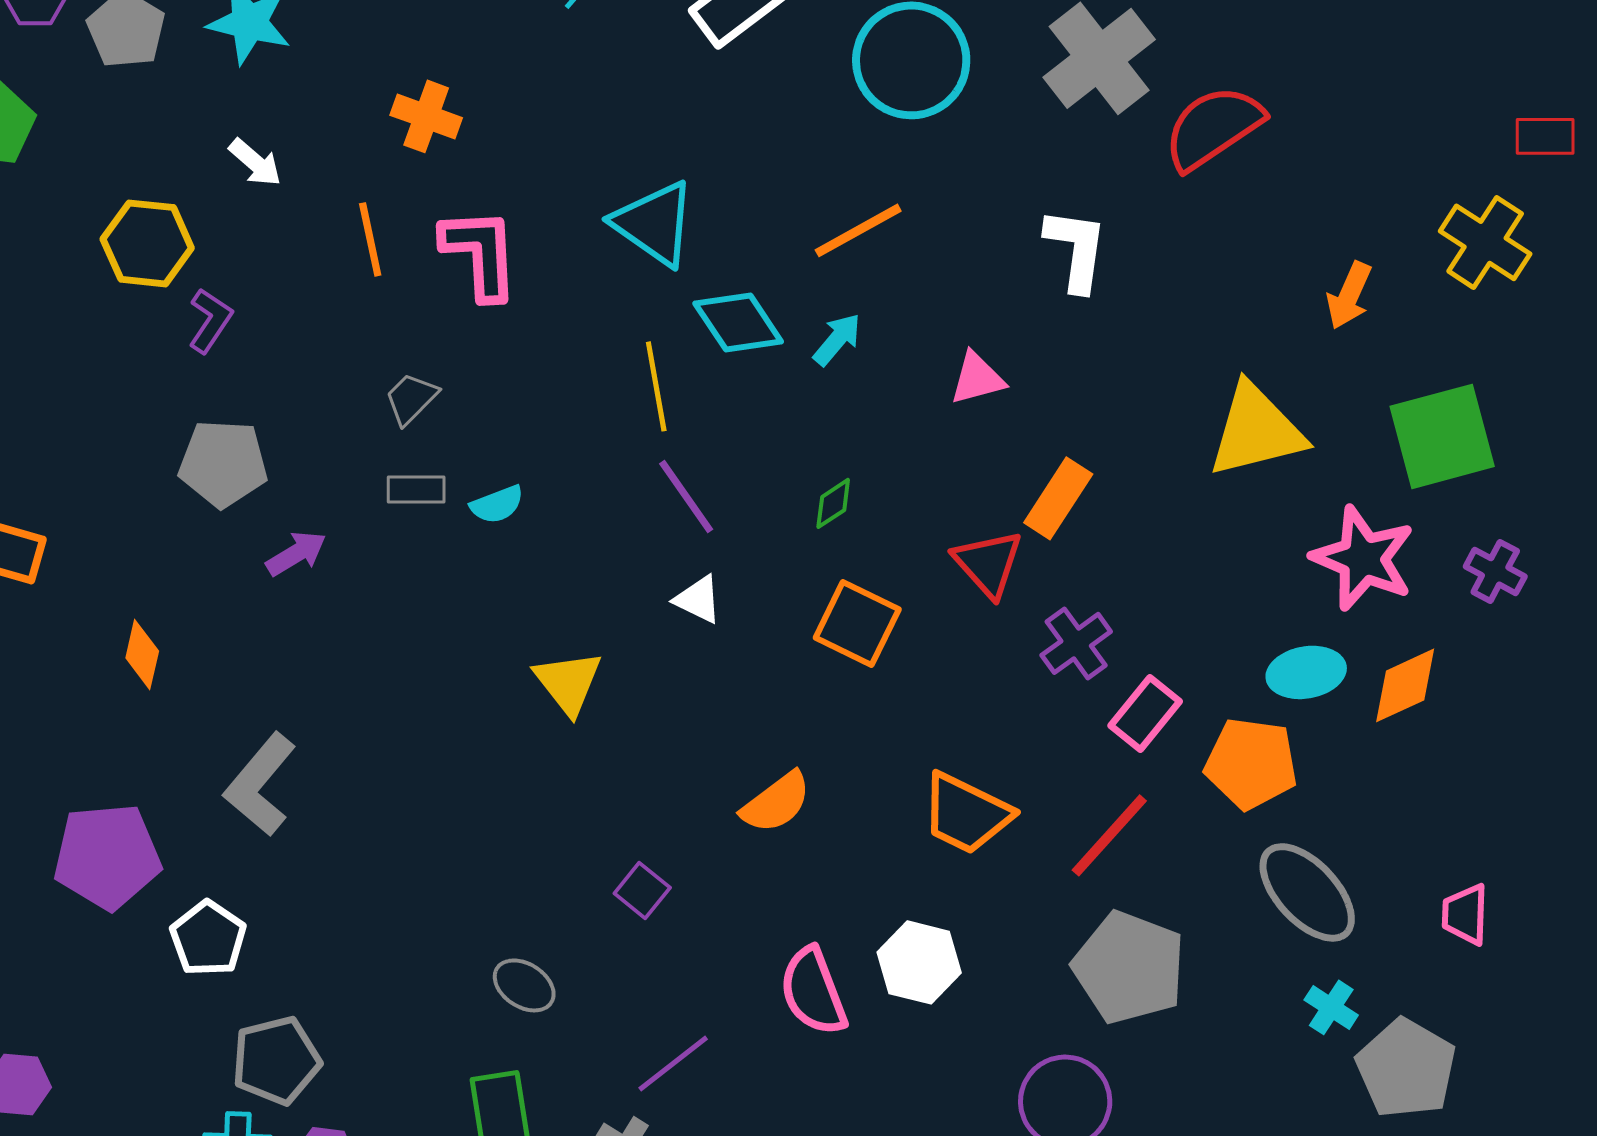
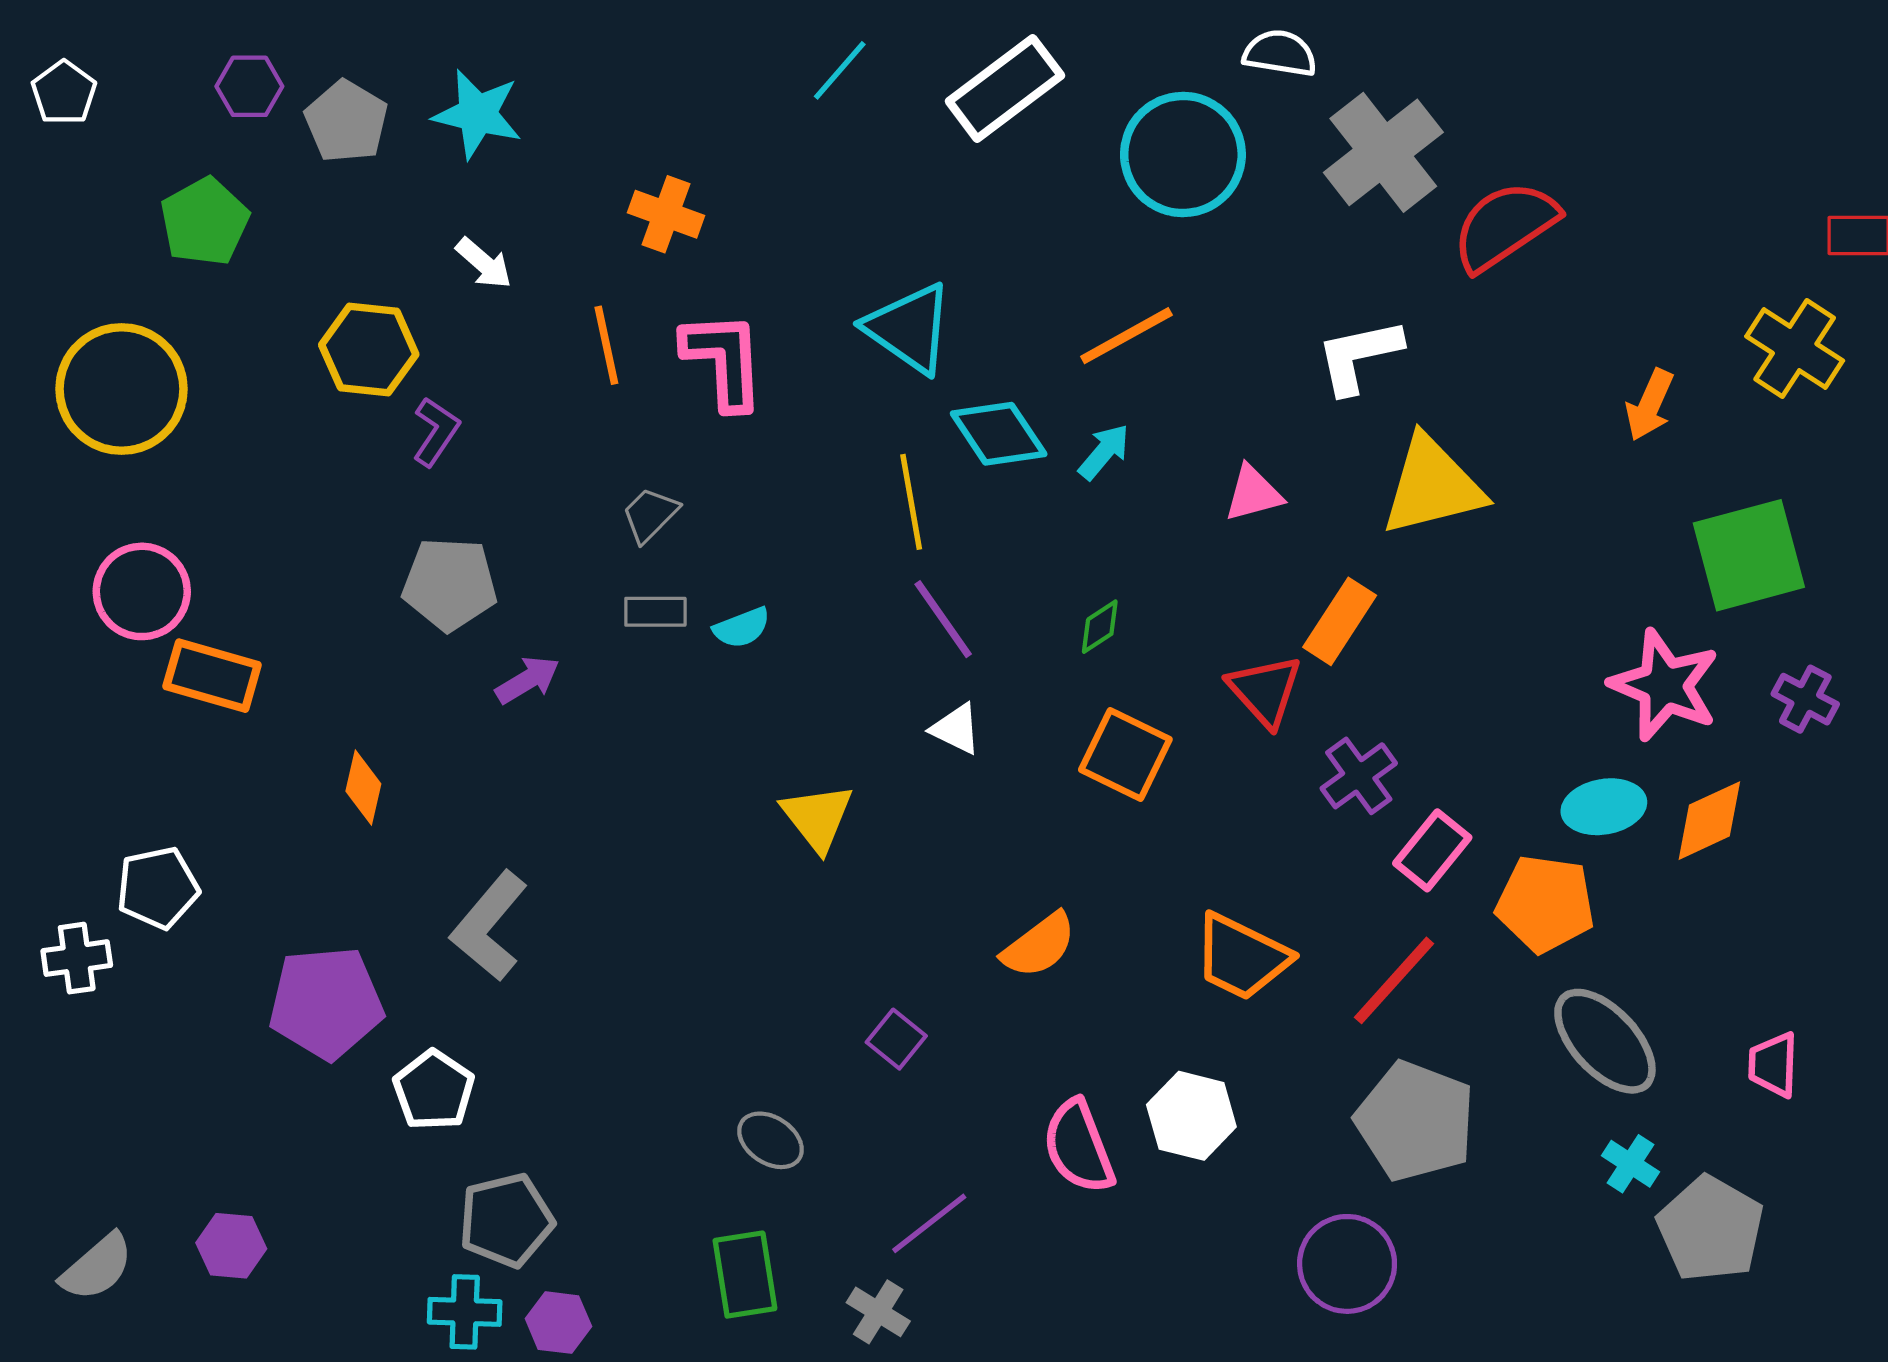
white L-shape: (1076, 249) -> (1359, 356), turned -110
yellow triangle: (1256, 430) -> (1432, 486), moved

